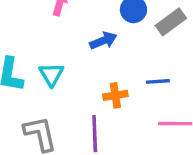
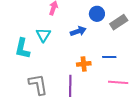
cyan triangle: (51, 74) -> (43, 35), moved

